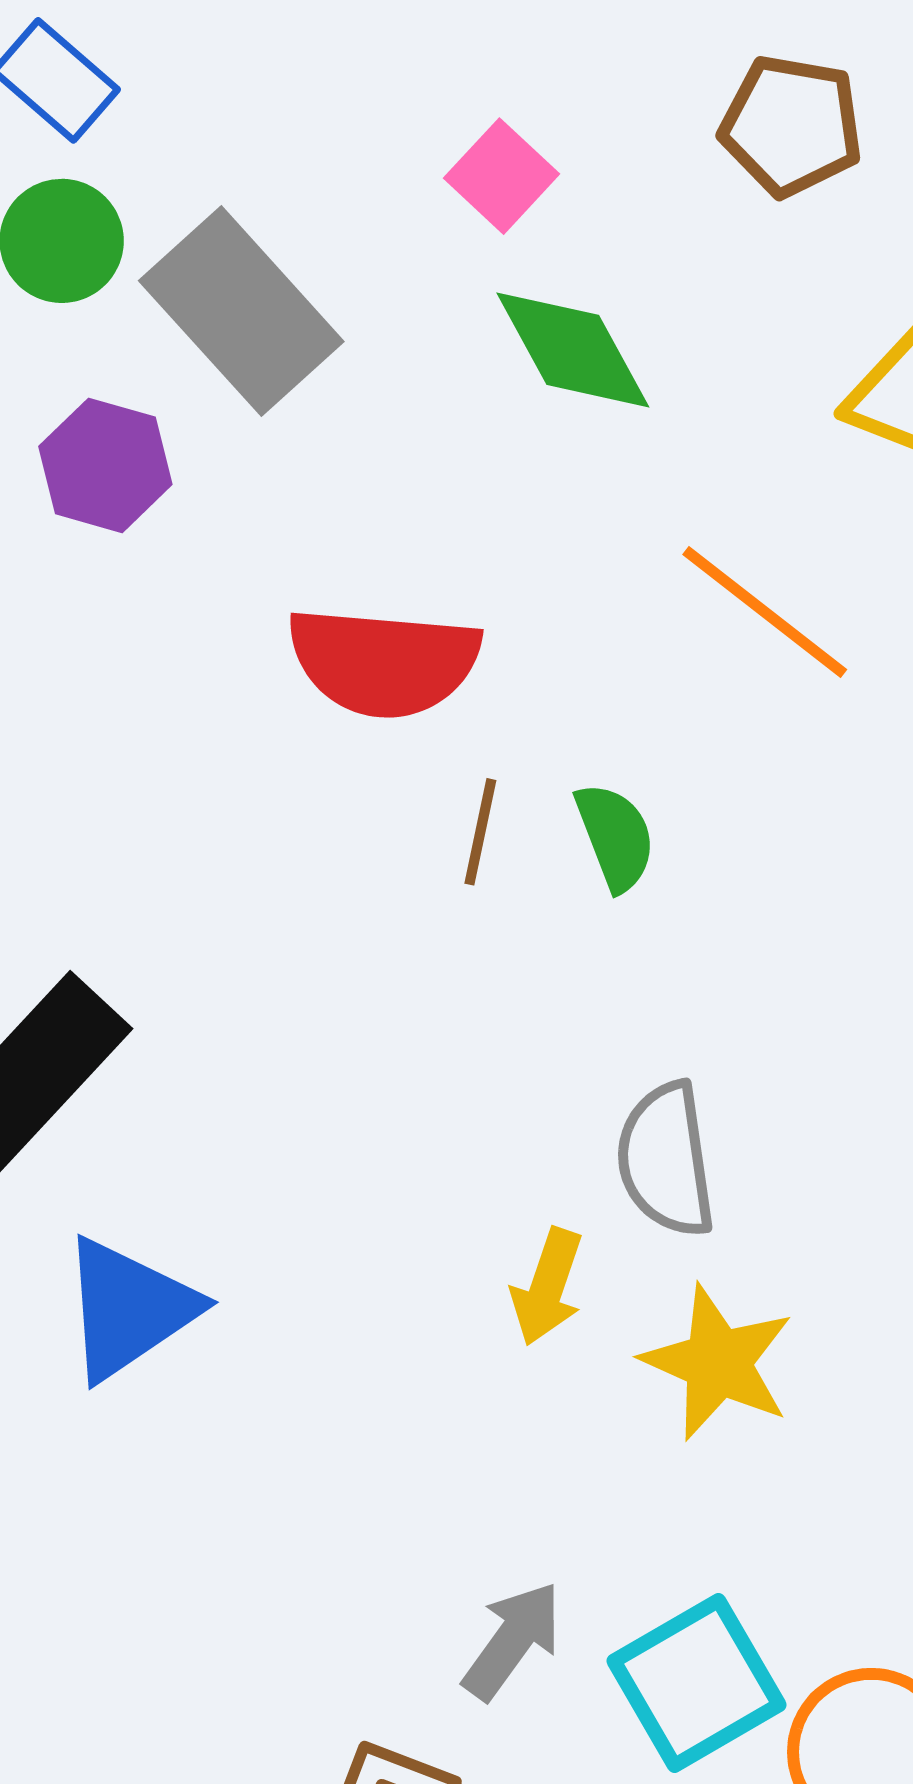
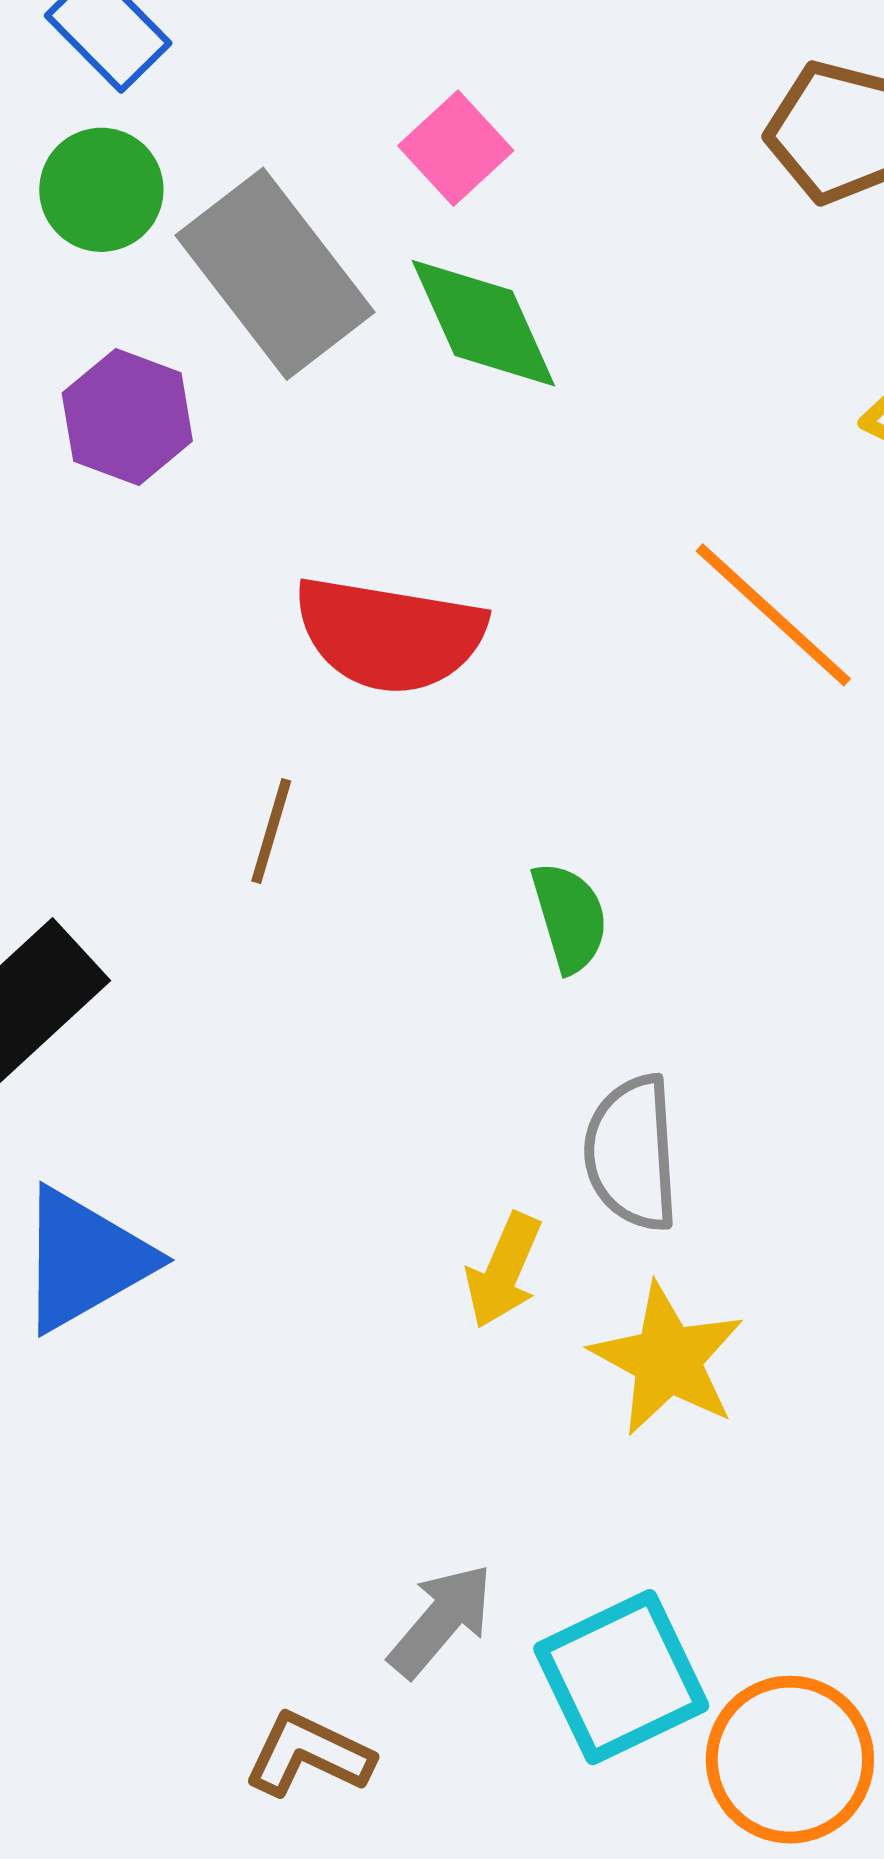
pink square: (501, 176) -> (456, 148), moved
green diamond: (573, 350) -> (483, 323), moved
brown line: (480, 832) -> (271, 831), moved
green semicircle: (615, 837) -> (570, 917), moved

